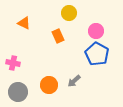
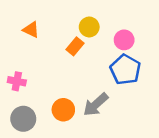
yellow circle: (69, 13) -> (89, 27), moved
orange rectangle: (58, 36) -> (75, 46), turned 64
gray arrow: (74, 81) -> (96, 105), size x1.5

